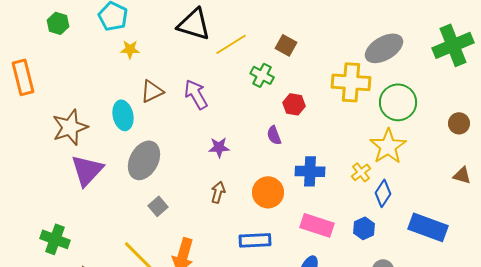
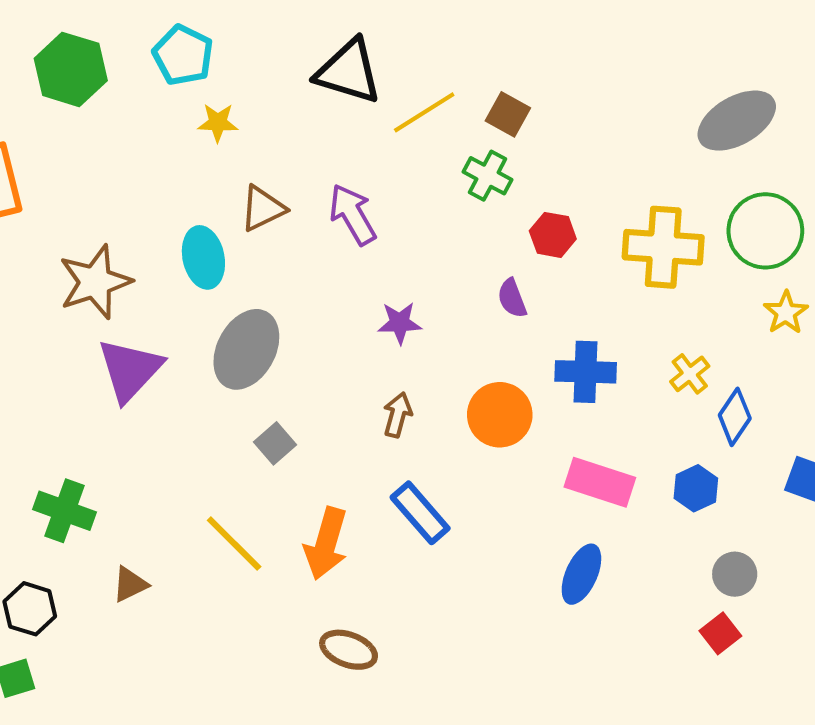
green hexagon: (58, 23) -> (71, 69), size x1.6
brown square: (286, 45) -> (508, 114), moved
yellow cross: (351, 82) -> (663, 247), moved
yellow star: (388, 146) -> (786, 313), moved, size x0.6
blue rectangle: (255, 240) -> (420, 513), moved, turned 52

